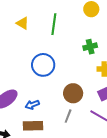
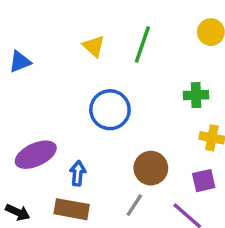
yellow triangle: (23, 23) -> (94, 46), moved
blue arrow: (32, 105) -> (78, 173), turned 104

